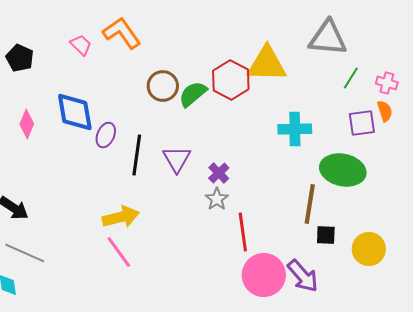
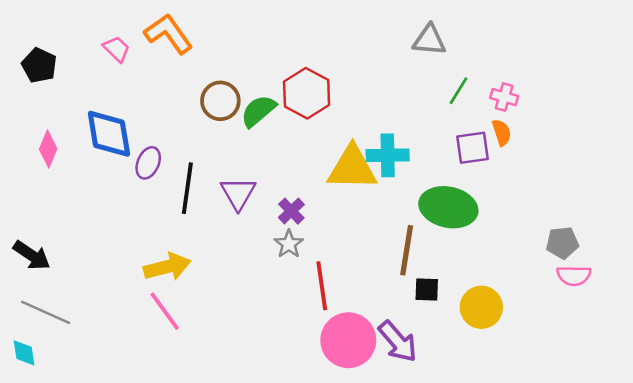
gray triangle: (328, 38) -> (429, 40), size x0.7
yellow triangle: (267, 64) -> (352, 168), moved

